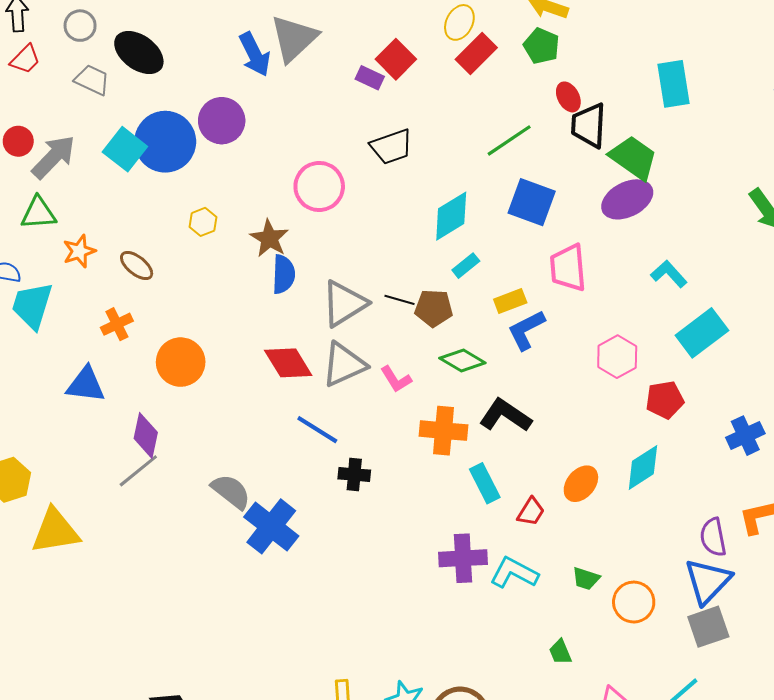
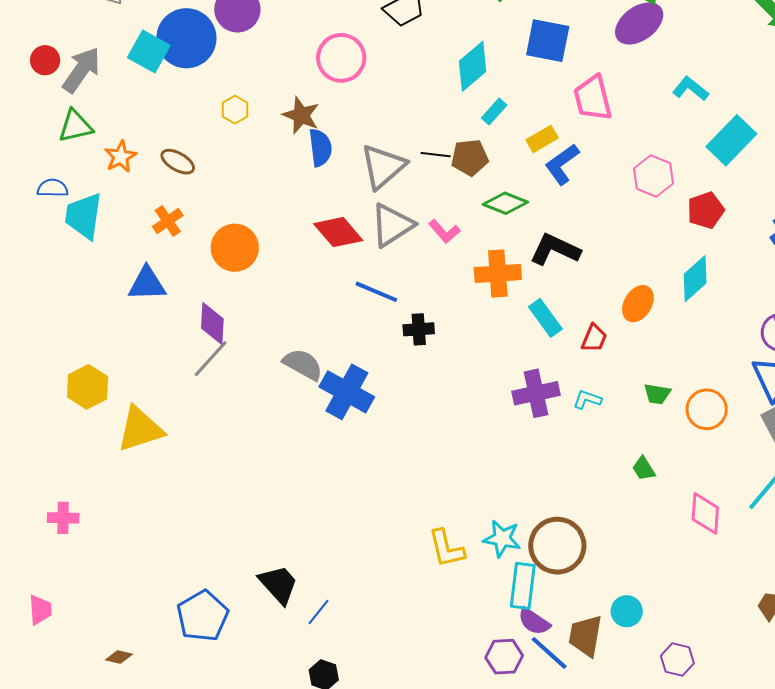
cyan L-shape: (514, 573) -> (587, 399), size x0.6

